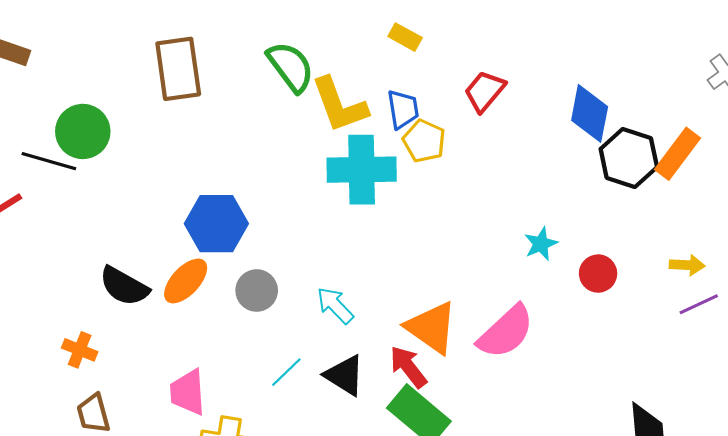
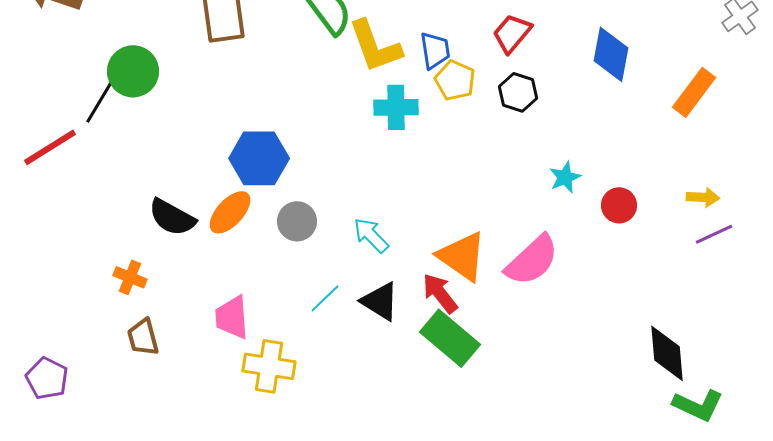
black hexagon: (629, 158) -> (518, 92), moved, size x0.7
black line: (49, 161) -> (101, 99), turned -75
cyan cross: (362, 170) -> (396, 107), size x0.7

